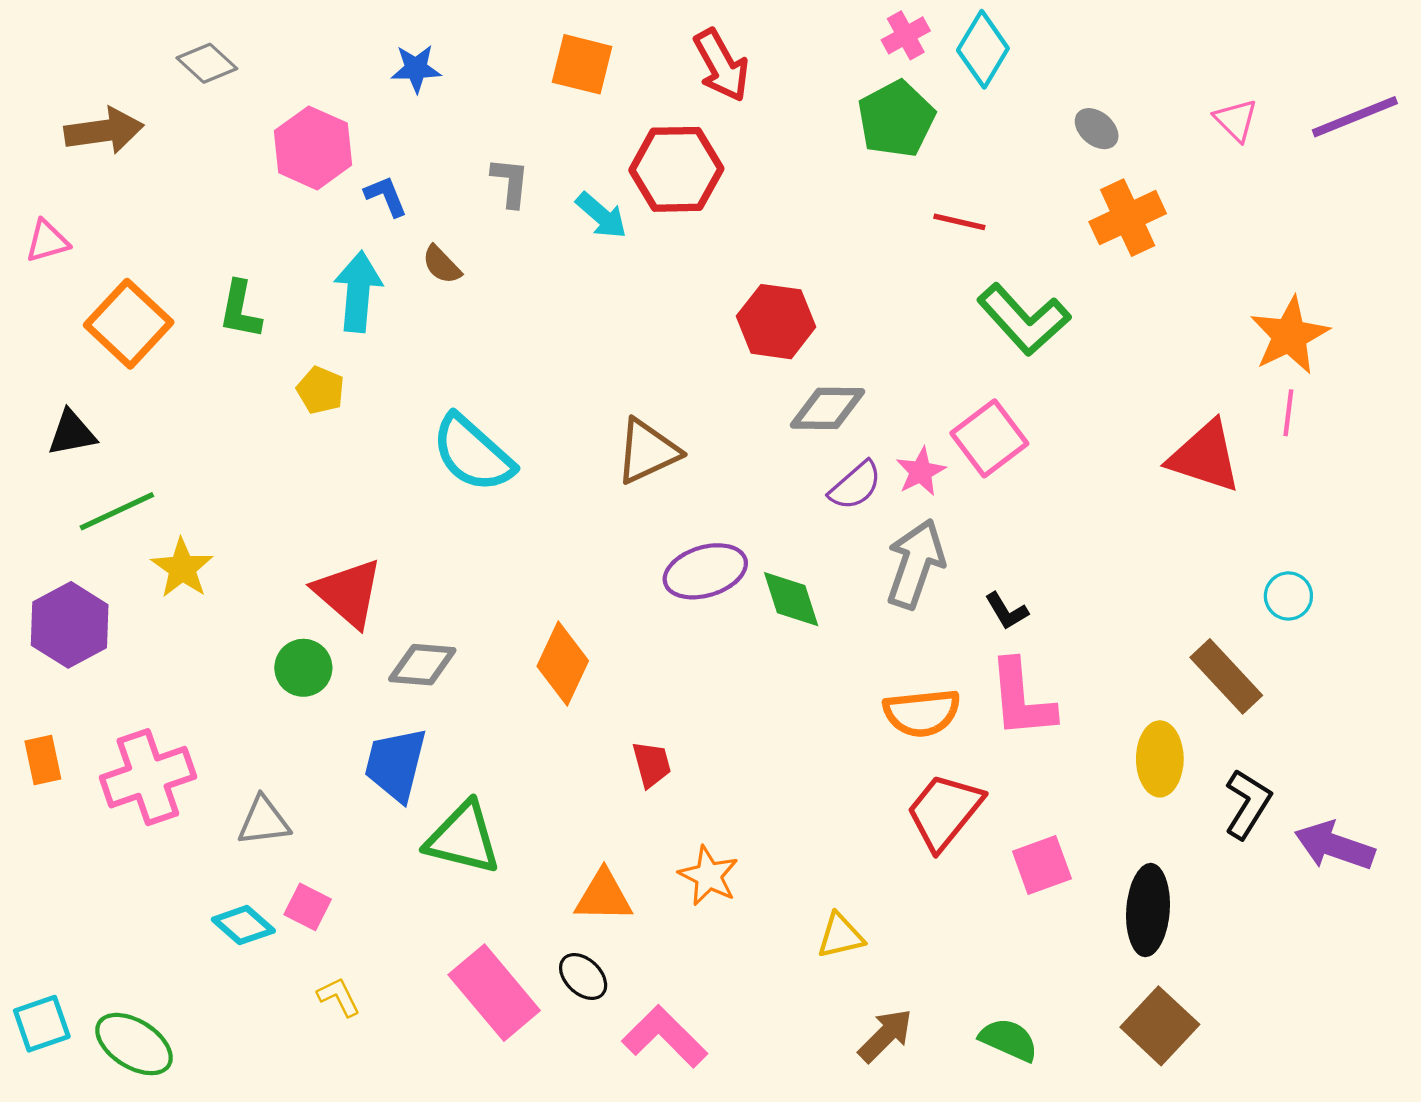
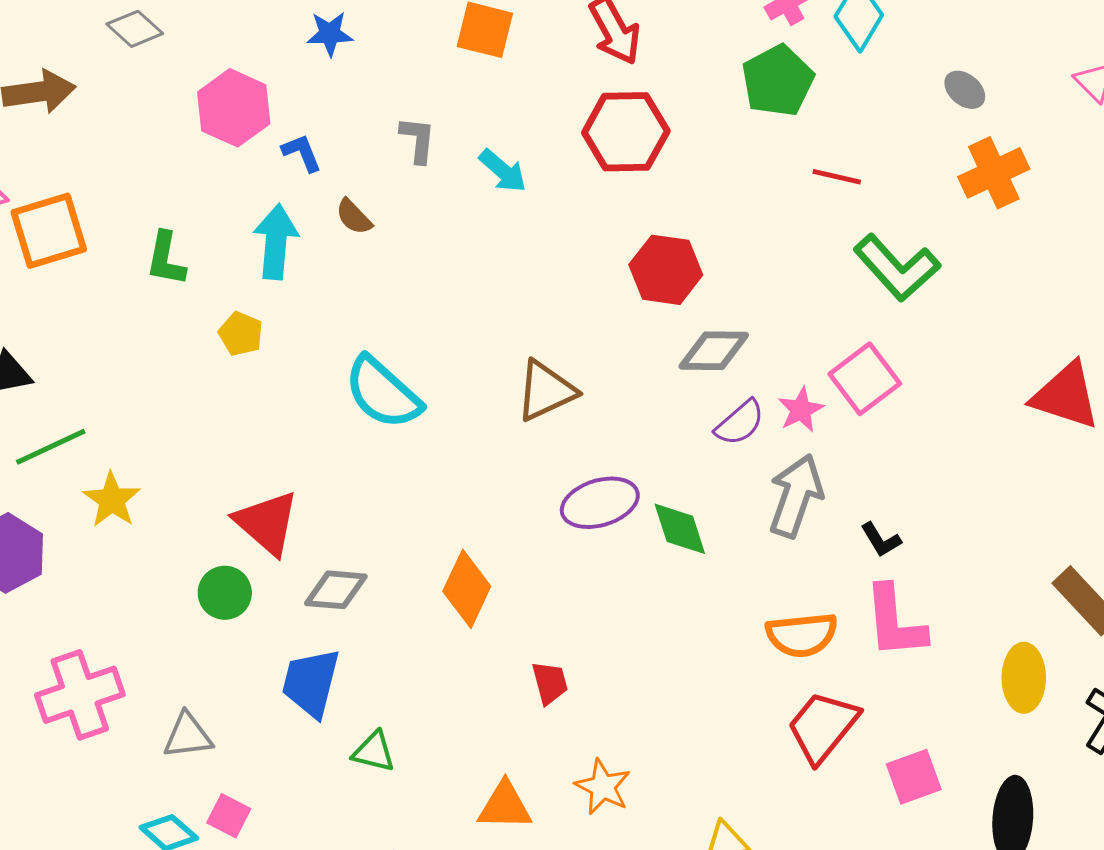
red hexagon: (676, 169) -> (626, 132), moved
orange square: (129, 324) -> (49, 231), moved, turned 30
green triangle: (463, 838) -> (374, 752), size x0.6

